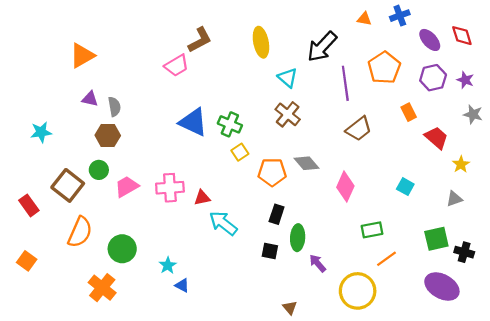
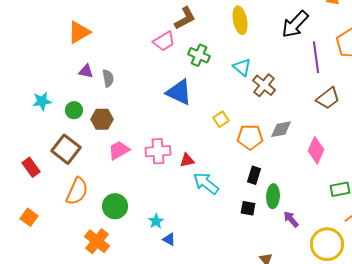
cyan triangle: (288, 78) -> (242, 67), moved
green cross: (230, 124) -> (199, 55), moved
brown hexagon: (108, 135) -> (102, 119), moved
gray diamond: (306, 163) -> (281, 129), turned -60
green circle: (99, 170) -> (74, 110), moved

